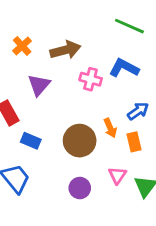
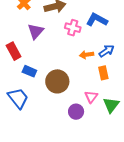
orange arrow: (110, 128) -> (87, 55), moved, turned 104
brown circle: (80, 141) -> (57, 81), moved
purple circle: (80, 188) -> (76, 112), moved

